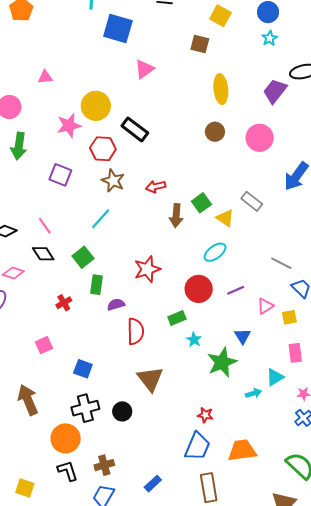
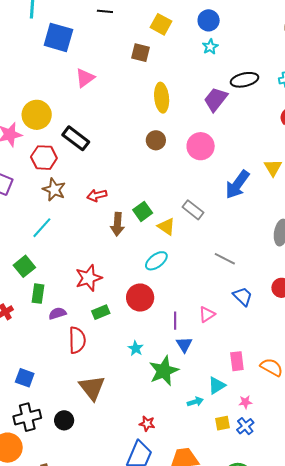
gray line: (281, 263) -> (225, 259), moved
purple line: (236, 290) -> (175, 321), moved, turned -66
yellow square: (289, 317) -> (222, 423), moved
green rectangle: (177, 318) -> (101, 312), moved

